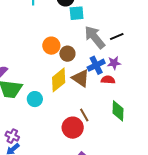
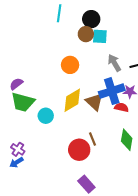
gray arrow: (95, 37) -> (114, 63), size x0.7
brown circle: (67, 54) -> (86, 34), moved
blue cross: (96, 65) -> (112, 91), size x1.4

